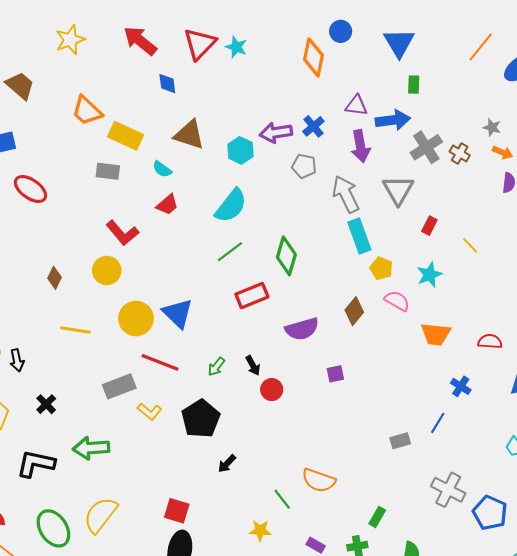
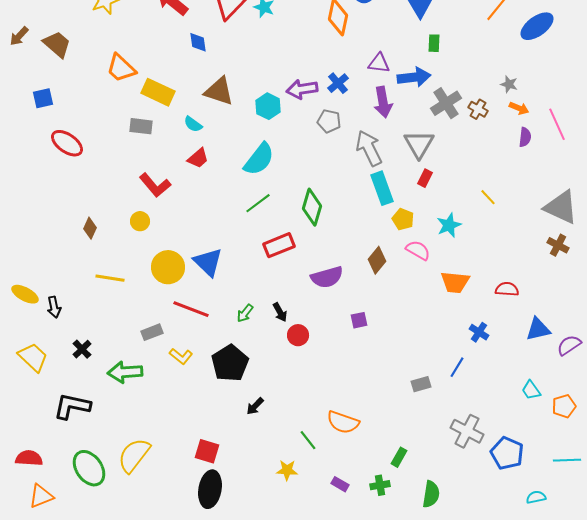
red rectangle: (429, 226) -> (425, 178), moved
yellow circle: (107, 270) -> (140, 221), size x0.7
gray rectangle: (119, 386) -> (152, 332), size x0.7
green arrow: (91, 448) -> (125, 372), moved

